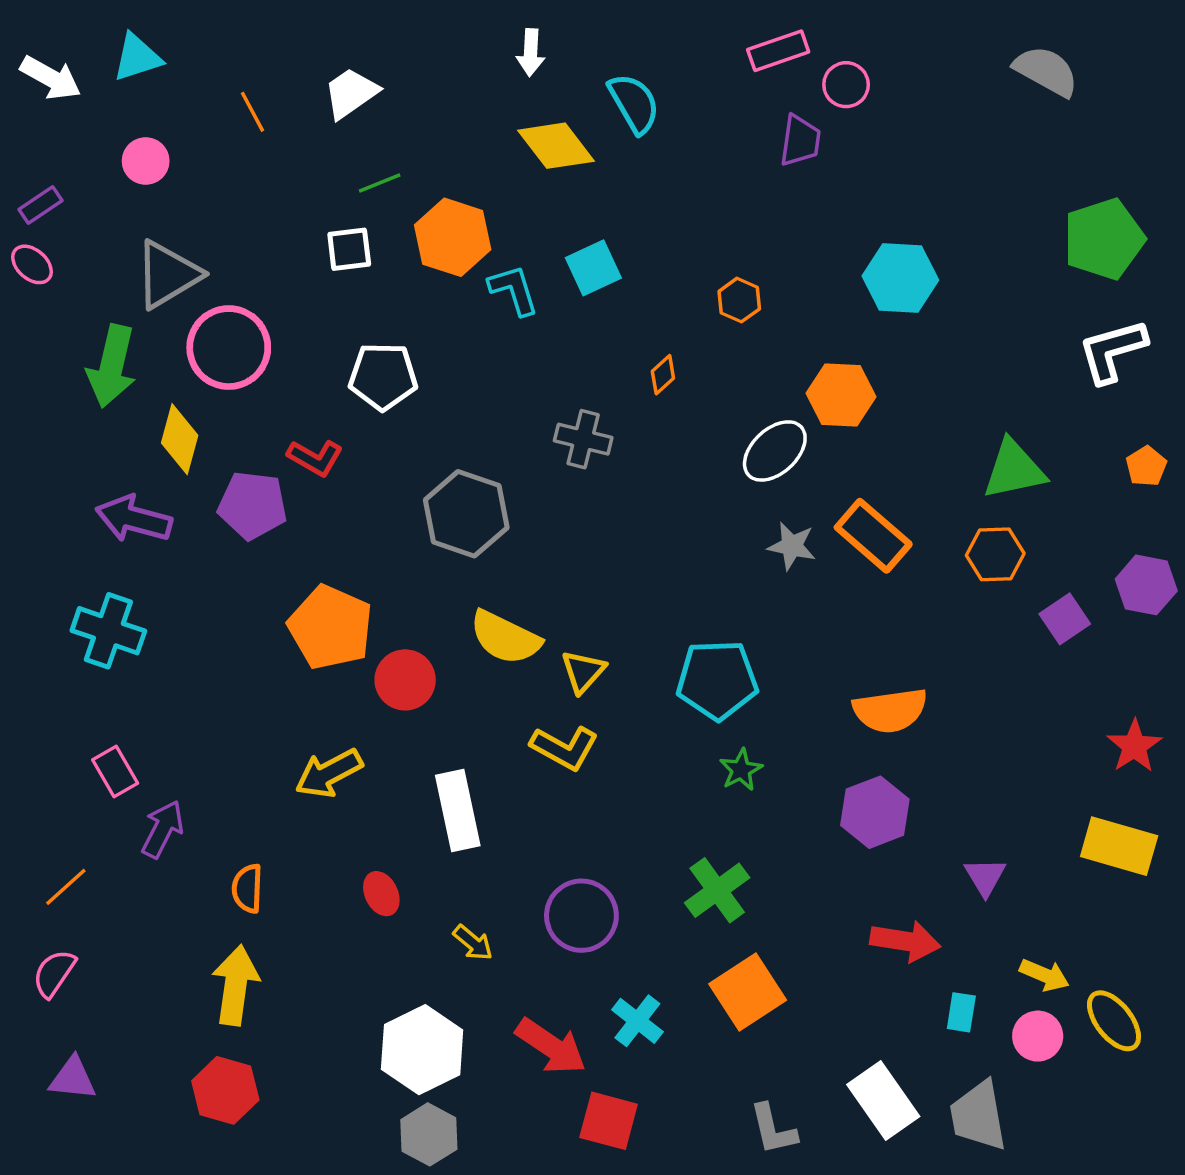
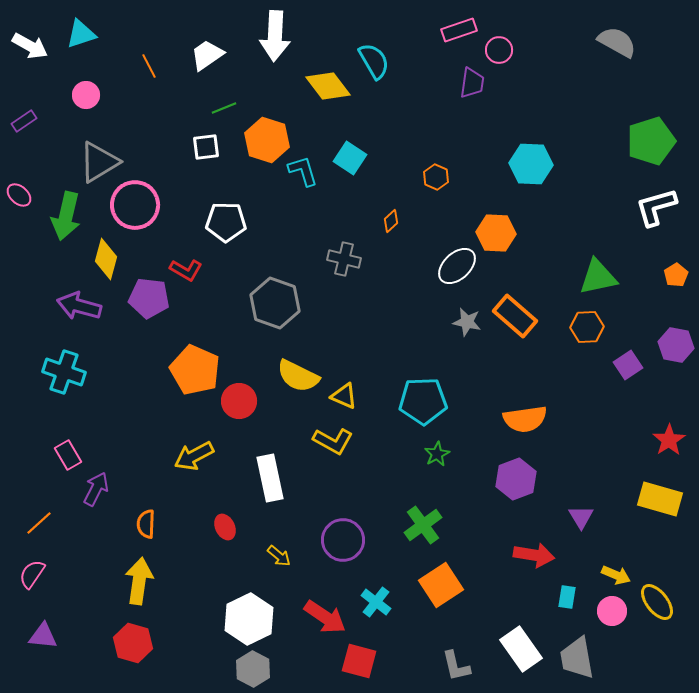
white arrow: (531, 52) -> (275, 36), moved, size x1.8
pink ellipse: (32, 264) -> (19, 195), moved
cyan square: (593, 268) -> (350, 158), turned -32
yellow triangle: (583, 671) -> (344, 396), turned -48

